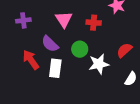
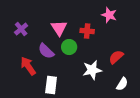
purple cross: (23, 20) -> (21, 29), turned -32
green circle: (80, 49) -> (69, 47), moved
white rectangle: (55, 68) -> (51, 85), moved

